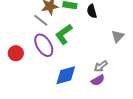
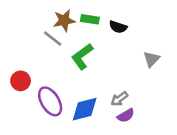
black semicircle: (92, 11) -> (118, 27), turned -56
purple ellipse: (44, 45) -> (50, 101), moved
gray arrow: (101, 66) -> (119, 99), moved

